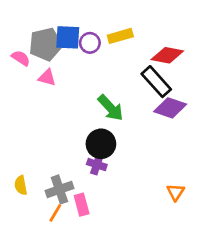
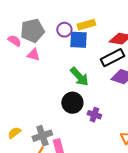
blue square: (68, 37) -> (78, 40), moved
black rectangle: (156, 82) -> (112, 58), turned -75
purple cross: (97, 165) -> (94, 115), moved
yellow semicircle: (21, 185) -> (14, 133), turned 64

